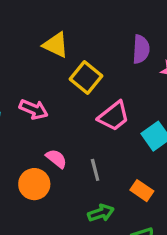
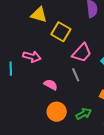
gray line: (95, 170) -> (76, 75), moved
orange circle: (34, 184) -> (57, 112), moved

